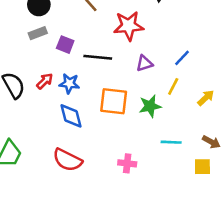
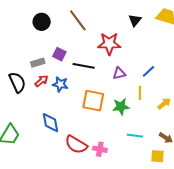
gray rectangle: (38, 33) -> (38, 63), moved
yellow line: (173, 86) -> (140, 93), turned -32
blue diamond: (71, 116) -> (51, 123), moved
red semicircle: (67, 160) -> (76, 145), moved

